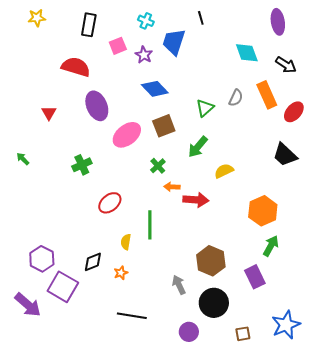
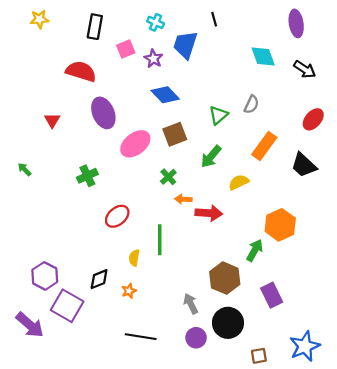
orange rectangle: (267, 95) -> (264, 146), moved, turned 60
green arrow: (271, 246) -> (255, 250), moved
purple circle: (189, 332) -> (196, 338), moved

